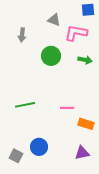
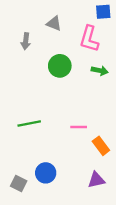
gray triangle: (54, 20) -> (54, 24), moved
pink L-shape: (76, 33) -> (89, 39), turned -85
orange rectangle: (86, 124) -> (101, 146), turned 35

